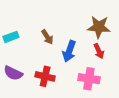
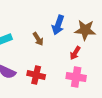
blue arrow: (69, 51) -> (58, 25), moved
red arrow: (99, 51) -> (75, 53), moved, turned 56

